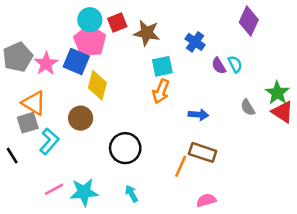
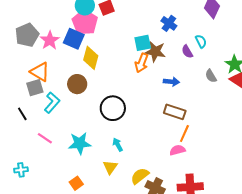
brown star: (147, 33) -> (155, 52), moved
purple semicircle: (219, 66) -> (187, 52), moved
orange line: (181, 166) -> (184, 134), moved
pink line: (54, 189) -> (45, 138), moved, turned 63

